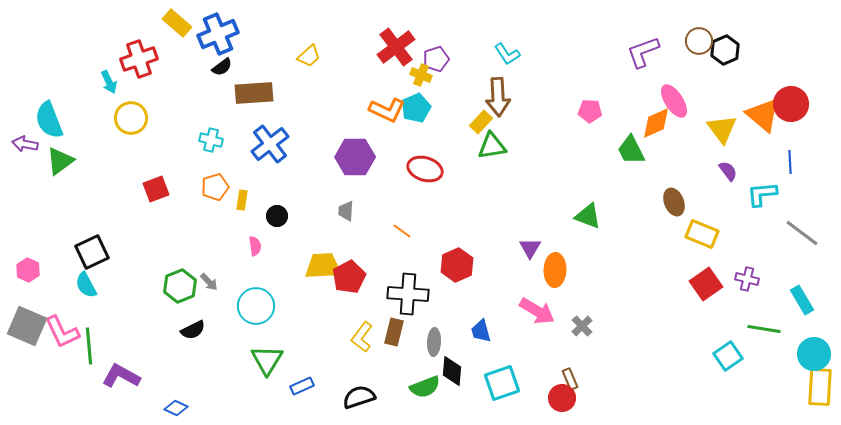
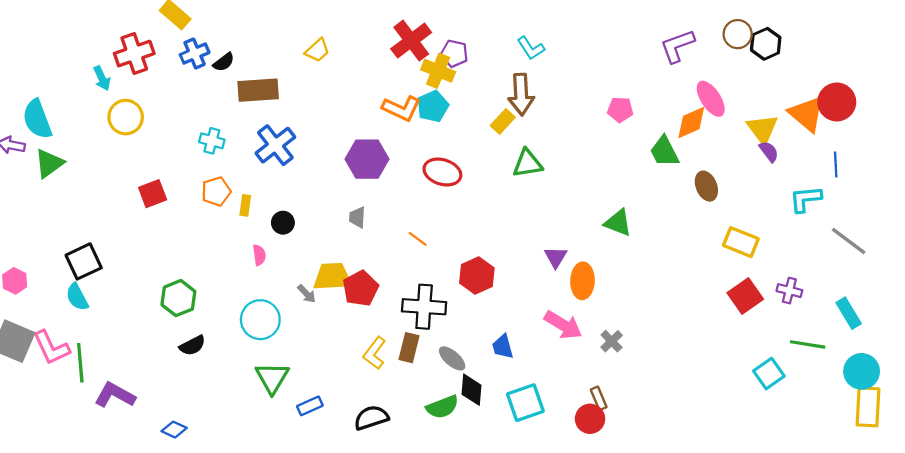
blue cross: (218, 34) -> (195, 54), moved, size x0.7
purple pentagon: (436, 59) -> (454, 54), turned 30
yellow cross: (421, 75) -> (438, 71), size x1.4
green triangle: (492, 146) -> (528, 163), moved
purple semicircle: (728, 171) -> (769, 152), moved
brown ellipse: (674, 202) -> (706, 186), moved
gray arrow: (209, 282) -> (307, 294), moved
gray ellipse: (434, 342) -> (452, 358), turned -52

